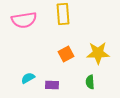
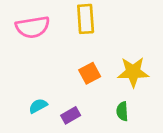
purple rectangle: (52, 85) -> (71, 115), turned -32

